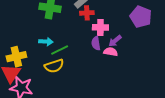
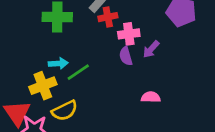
pink semicircle: (111, 52) -> (151, 97), moved
yellow cross: (16, 57) -> (43, 86), moved
yellow semicircle: (54, 66) -> (65, 111), moved

